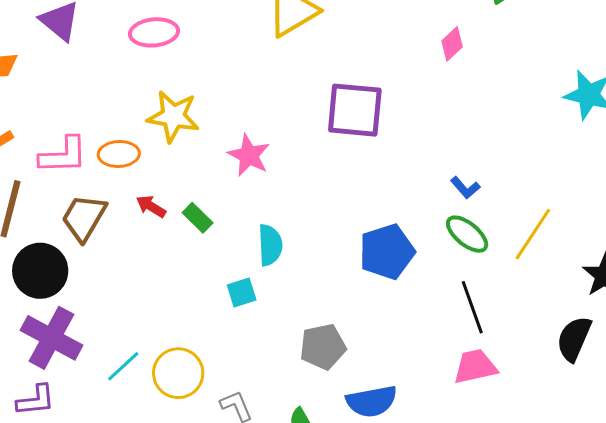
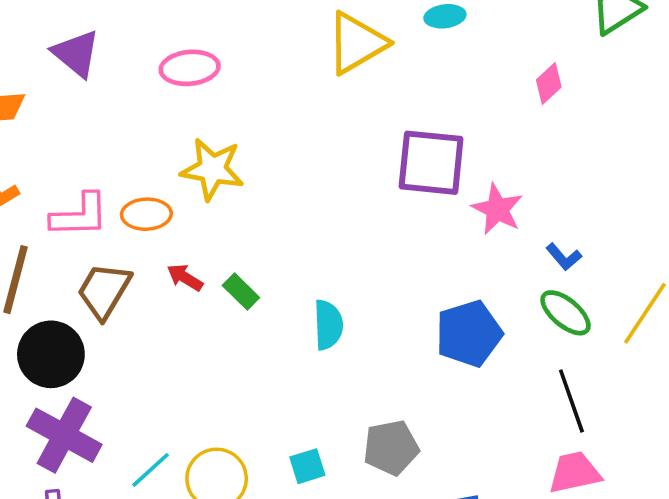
pink star: (249, 155) -> (497, 209), moved
cyan square: (242, 292) -> (307, 466), moved

